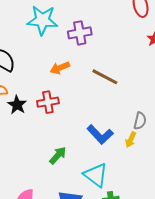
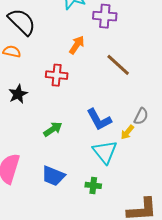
orange arrow: (60, 68) -> (77, 45), turned 132
black star: (17, 105) -> (18, 94), moved
cyan triangle: (96, 175) -> (105, 152), moved

